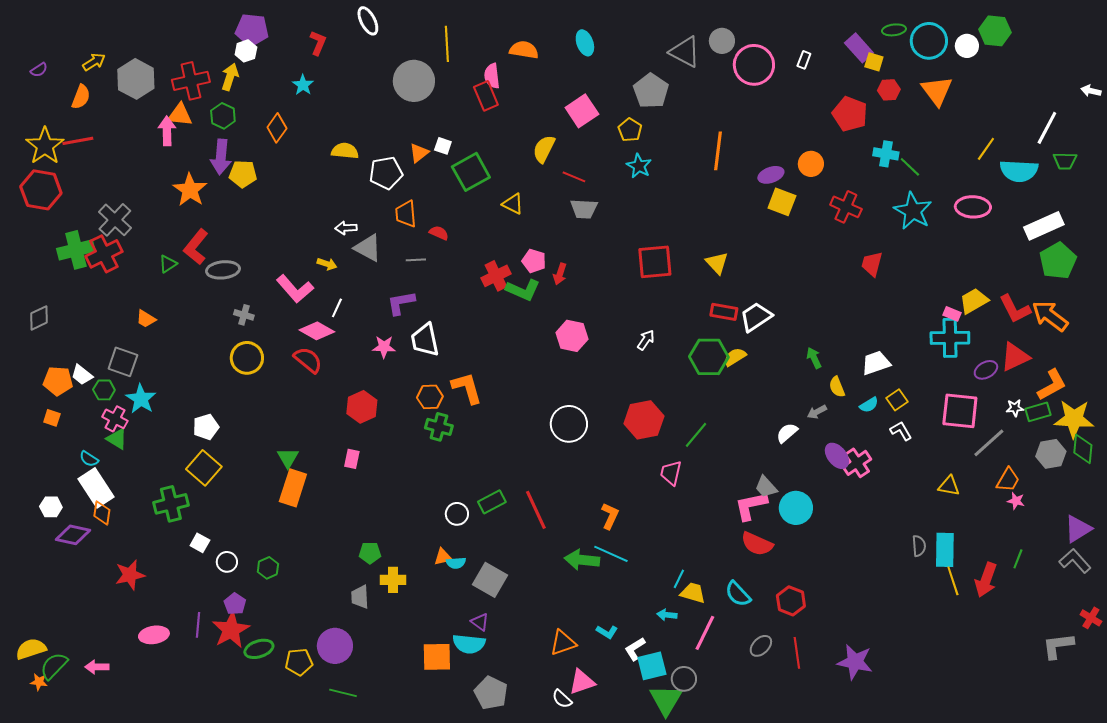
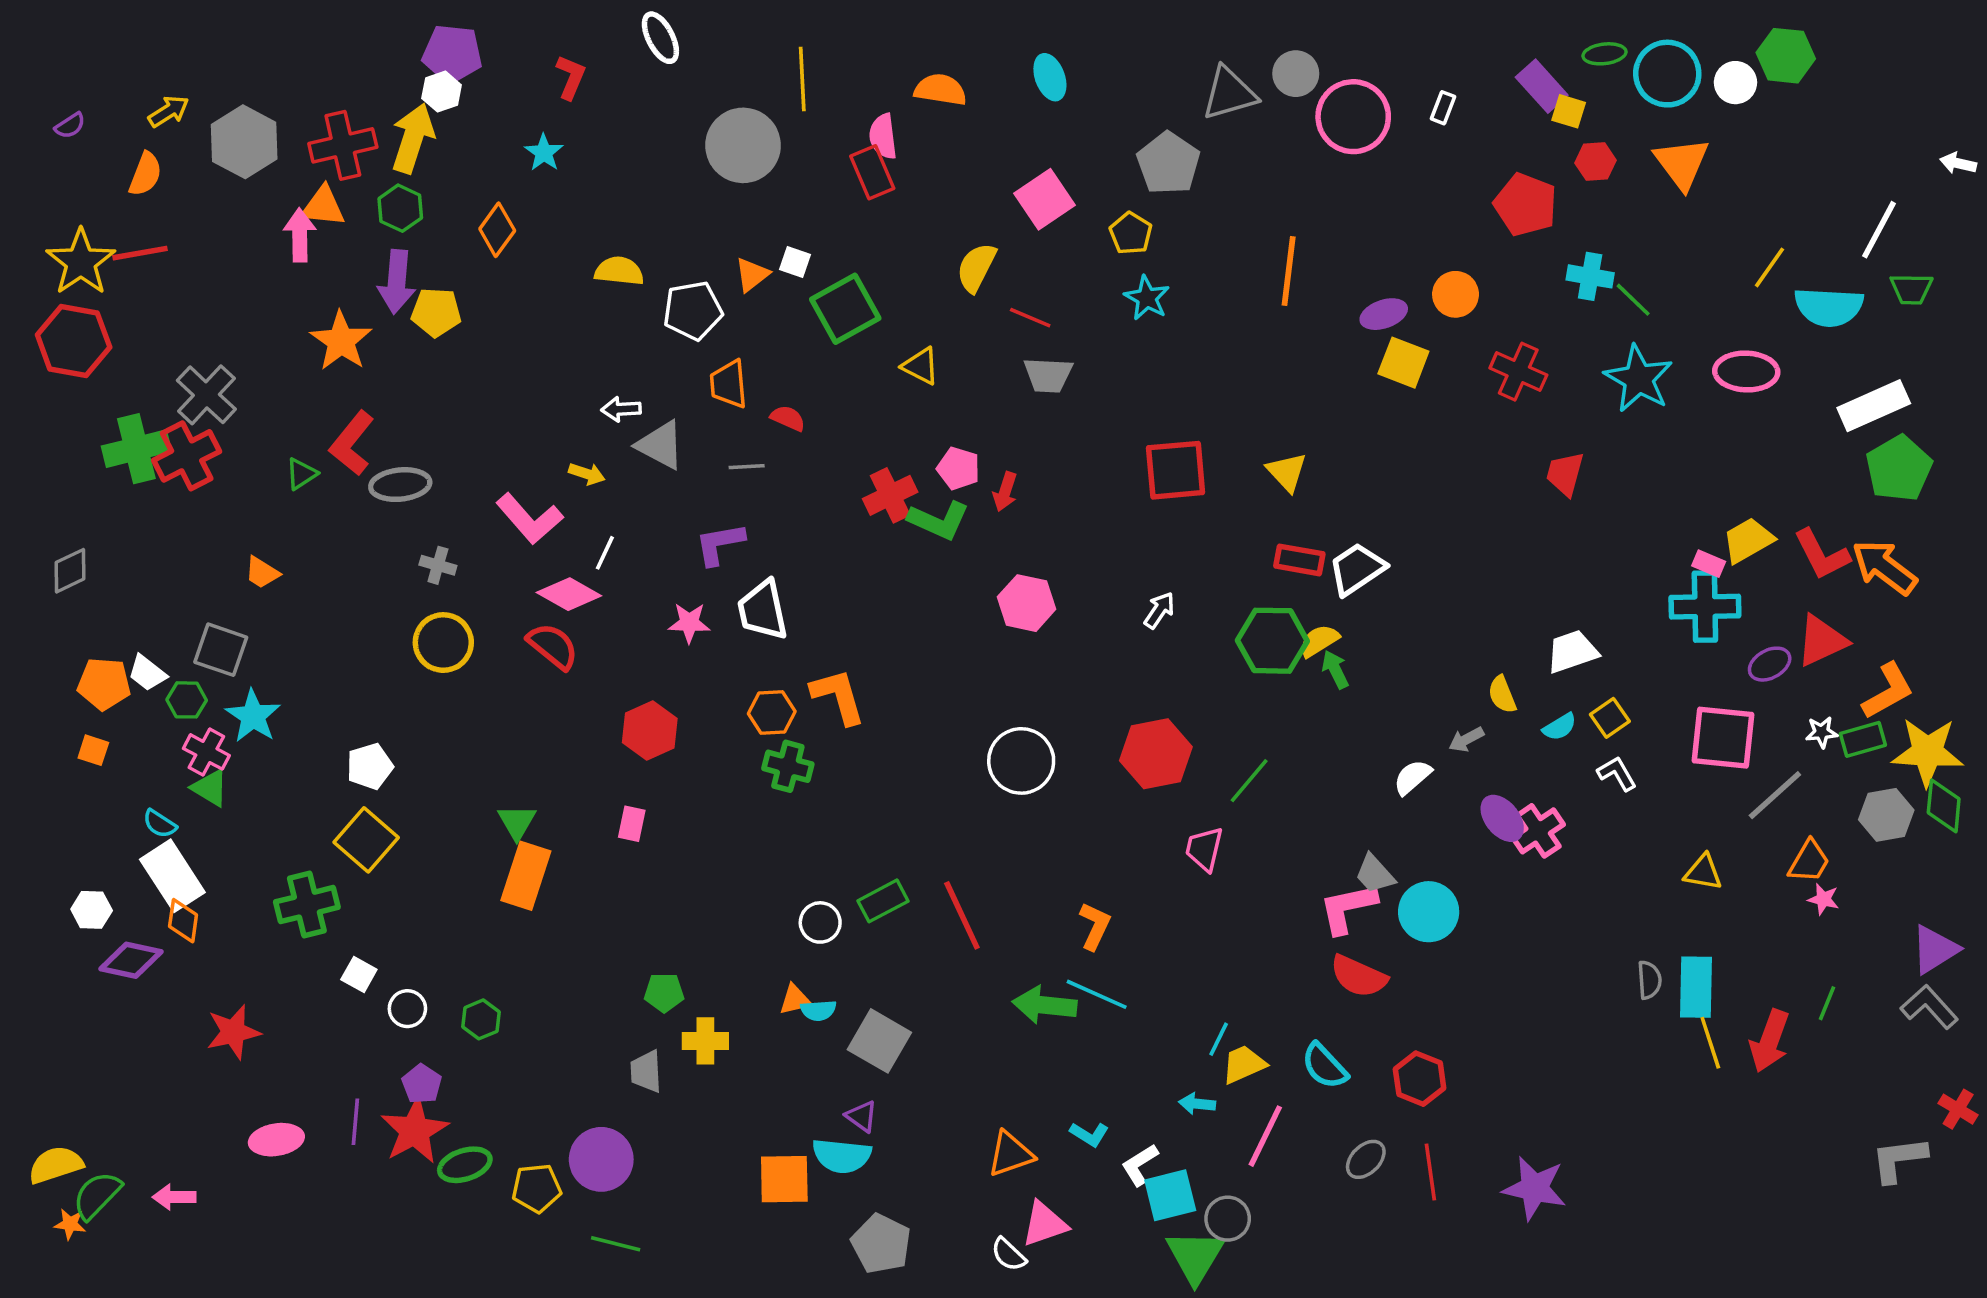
gray triangle: (685, 52) -> (1229, 93), turned -44
yellow arrow: (230, 77) -> (413, 138), size x1.4
green arrow: (814, 358) -> (1335, 669), moved
yellow trapezoid: (693, 593) -> (1244, 1064), turned -40

